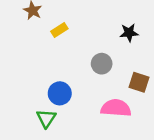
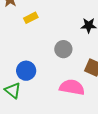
green triangle: (46, 118) -> (13, 91), turned -30

